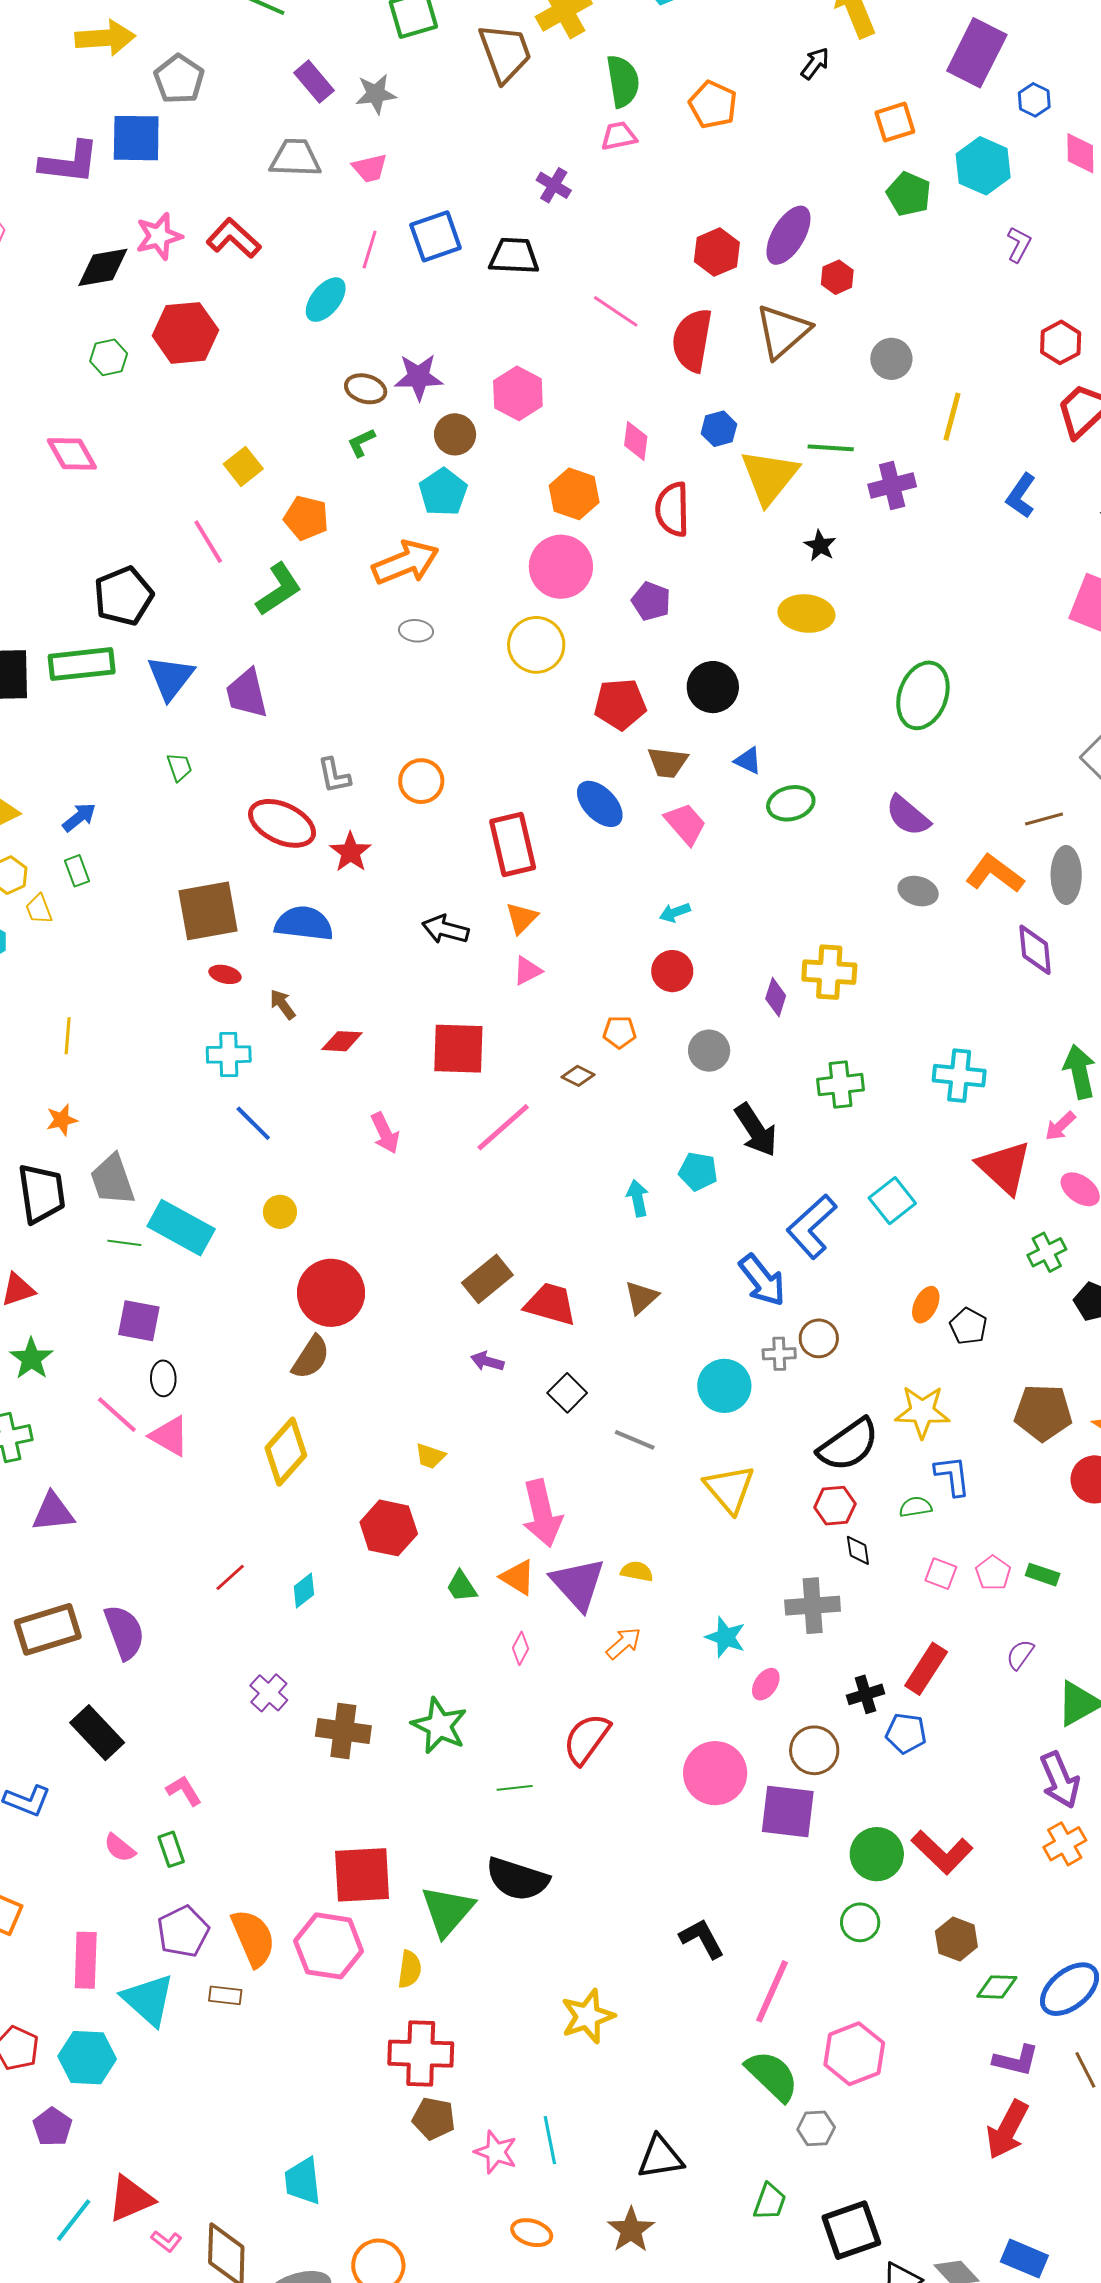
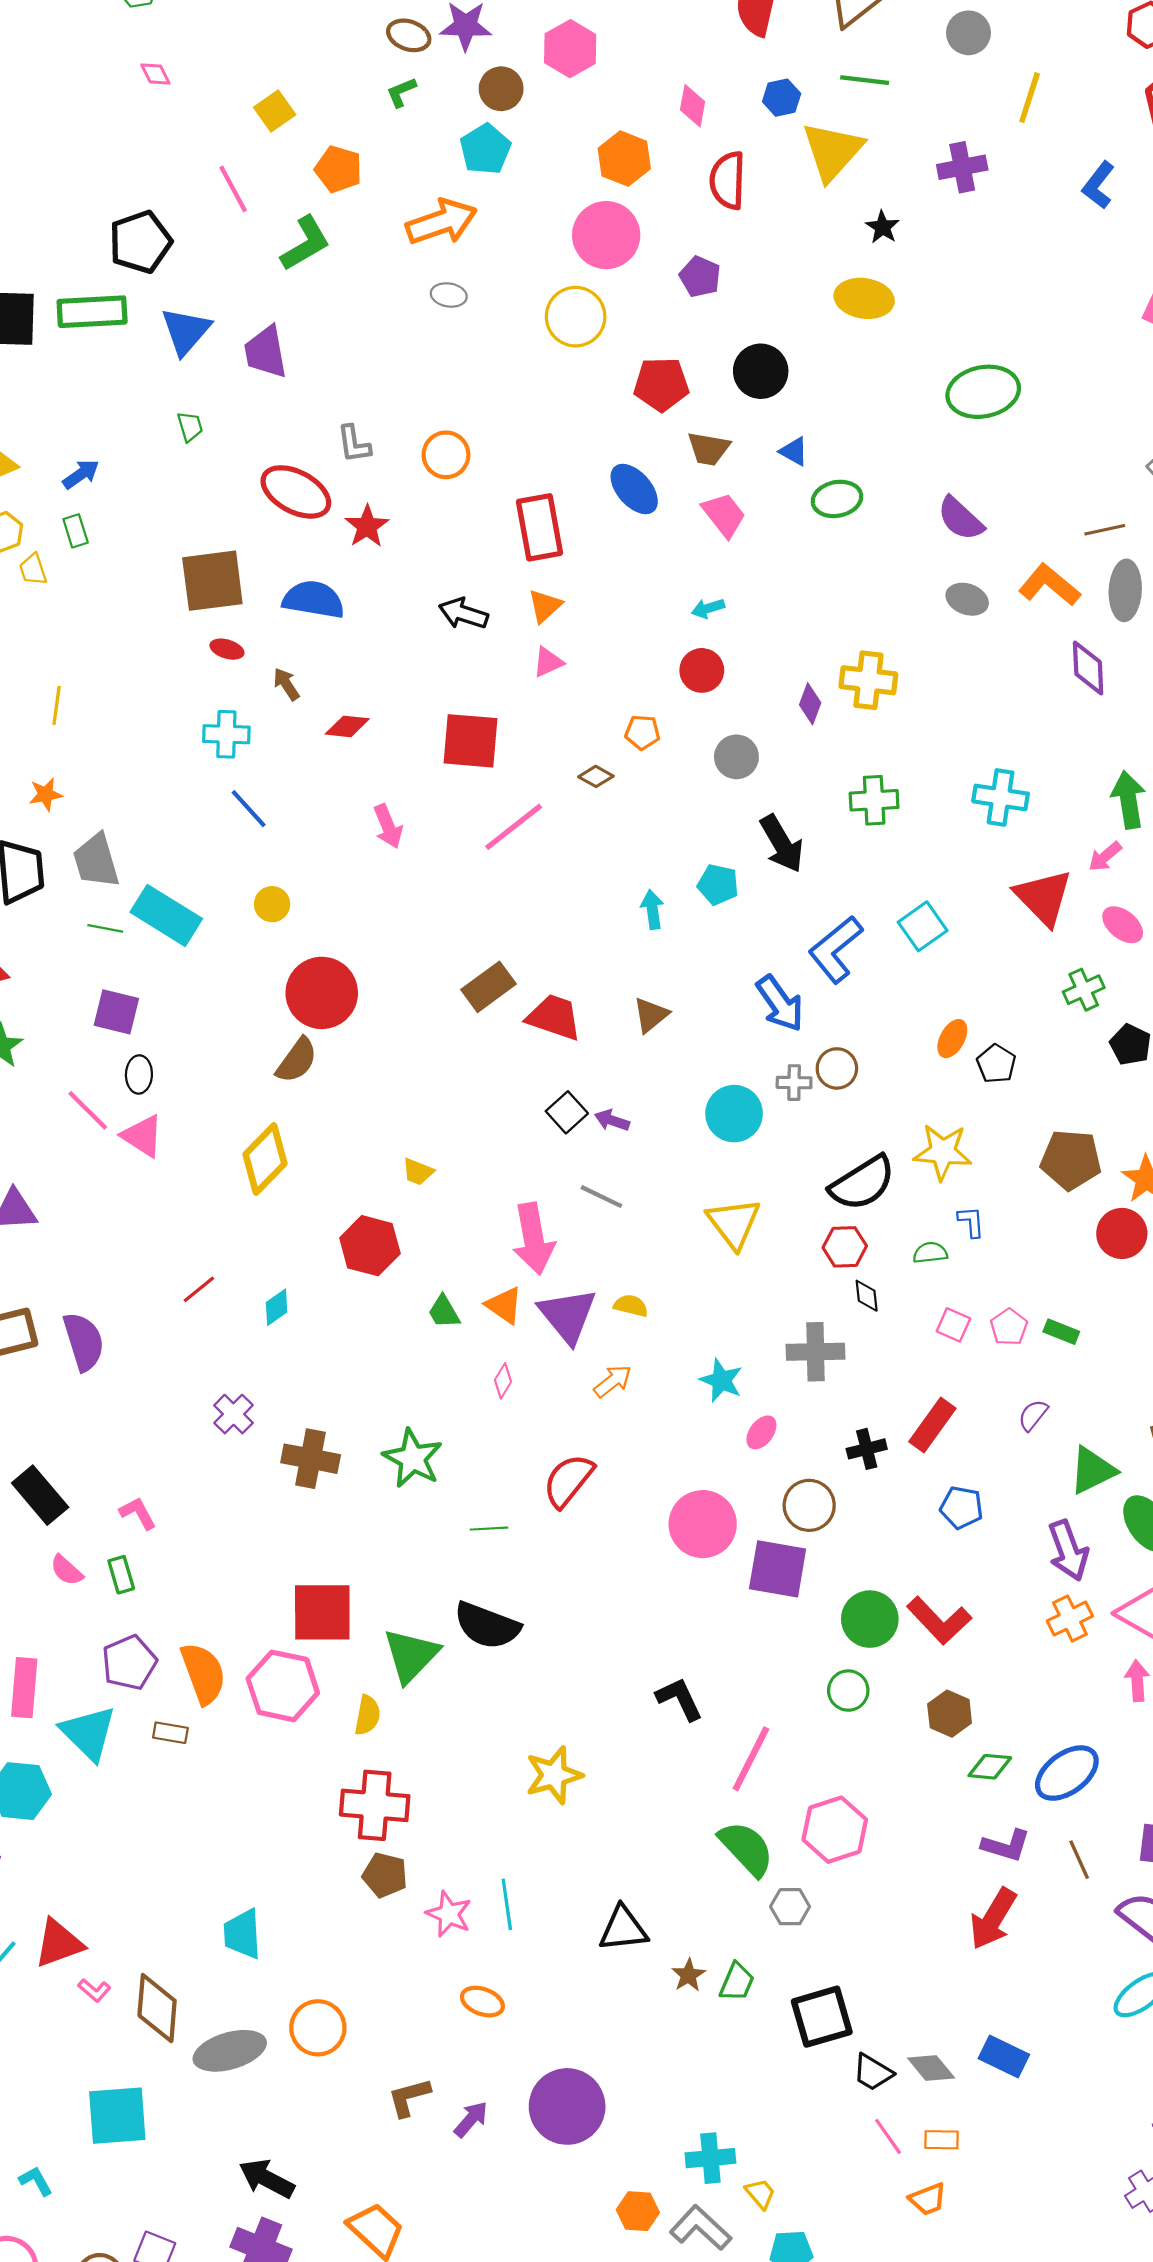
green line: (831, 448) -> (865, 80), moved
pink diamond: (72, 454) -> (155, 74), moved, size x0.6
green ellipse: (923, 695) -> (983, 392), turned 56
purple arrow: (487, 1361) -> (612, 1120), moved
gray line: (635, 1440) -> (601, 1197), moved
blue L-shape: (952, 1476) -> (971, 1222), size x0.7
black rectangle: (97, 1733) -> (40, 1495), moved
blue pentagon: (906, 1733) -> (961, 1507), moved
brown star: (631, 2230) -> (689, 1975), moved, size x0.7

